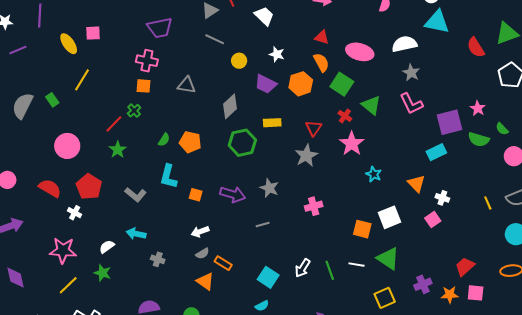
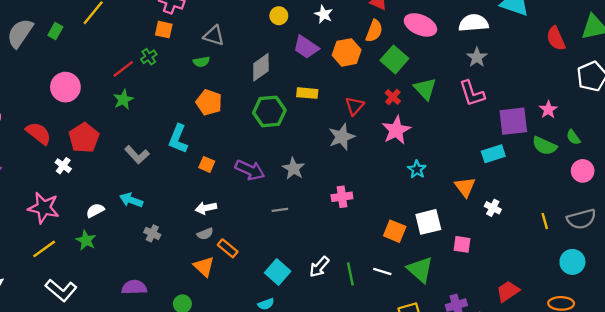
orange semicircle: (321, 62) -> (374, 31), turned 42
green rectangle: (52, 100) -> (55, 31), turned 56
green semicircle: (164, 140) -> (201, 62), moved, turned 40
pink square: (433, 220) -> (462, 244), moved, turned 35

